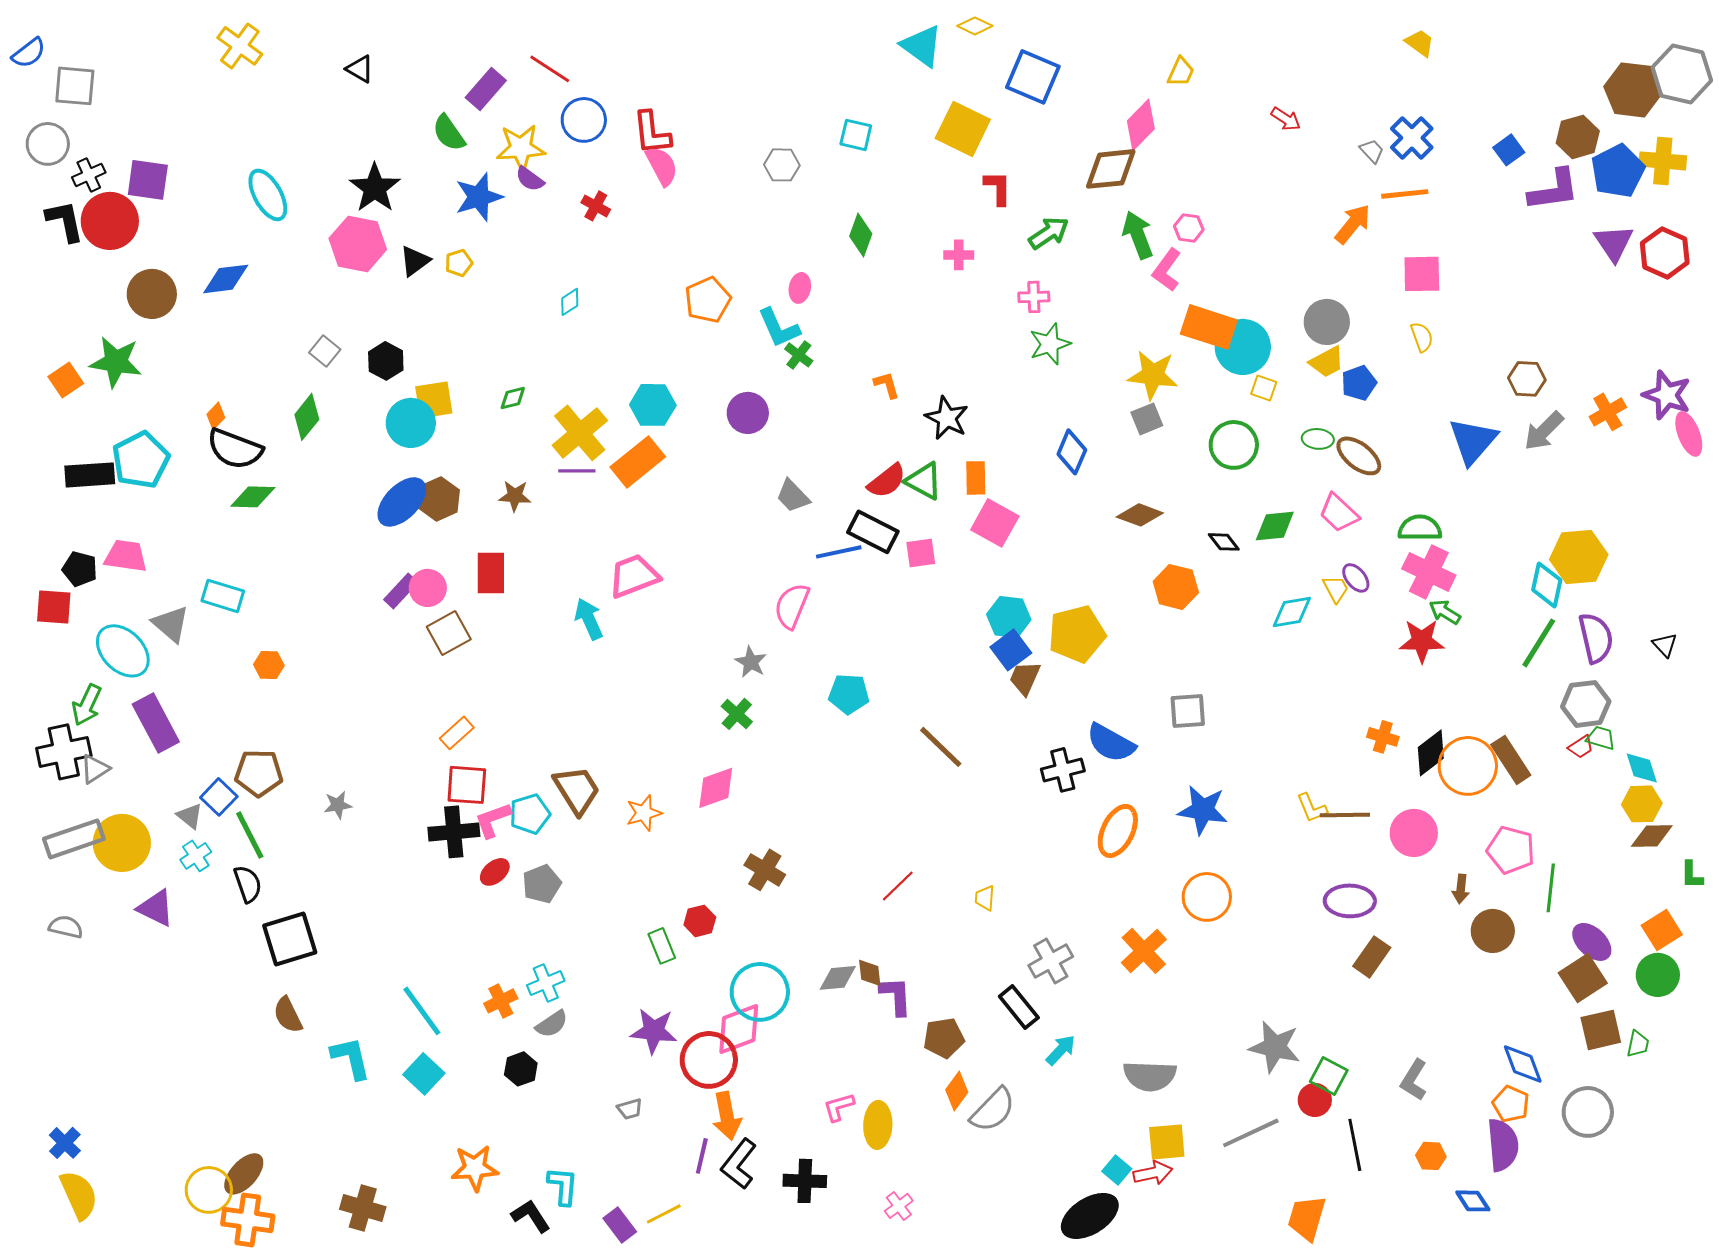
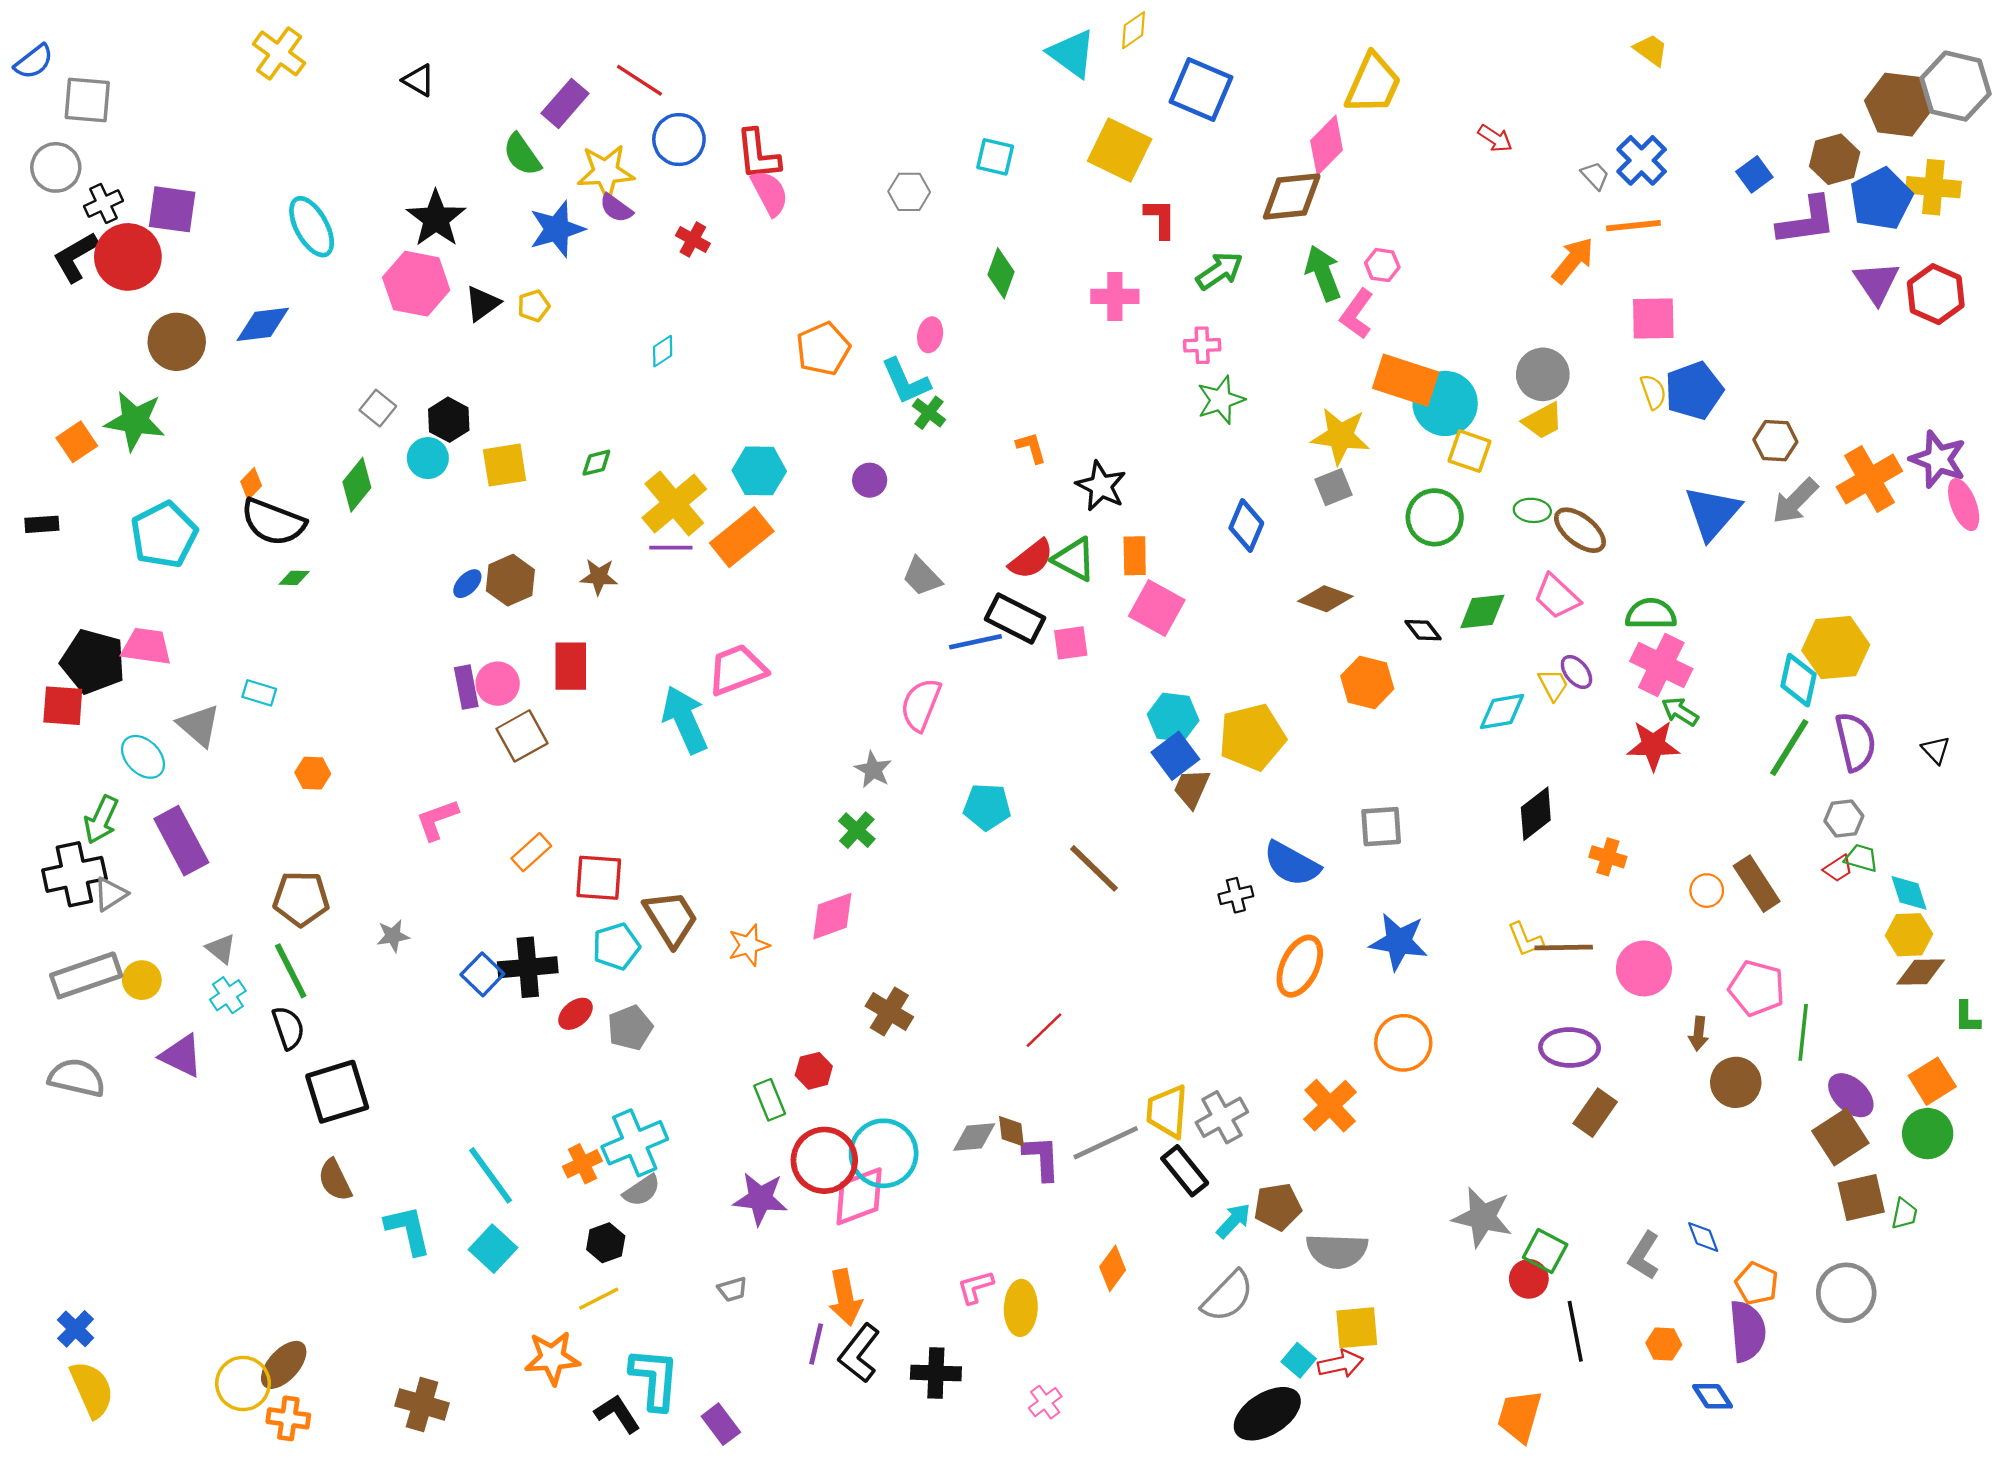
yellow diamond: (975, 26) -> (1134, 30), turned -60
yellow trapezoid: (1181, 72) -> (1373, 84), size x1.8
black L-shape: (65, 221) -> (76, 257), turned -108
pink cross: (959, 255) -> (1115, 296), size x1.4
blue pentagon: (1359, 383) -> (1694, 391), moved, size x1.4
yellow square: (1264, 388) -> (1470, 451), size x1.4
orange cross: (1608, 412) -> (1869, 479), size x1.5
purple circle: (748, 413) -> (870, 480), size x0.7
cyan circle: (411, 423) -> (428, 458), moved, size x0.7
black rectangle: (90, 475) -> (42, 524), moved, size x0.6
green diamond: (253, 497) -> (294, 578), size x0.6
blue ellipse: (402, 502) -> (467, 584), size x0.5
black pentagon: (80, 569) -> (93, 662), size x1.6
purple rectangle: (401, 591) -> (466, 687), turned -54
cyan rectangle: (223, 596) -> (259, 693), size x0.7
cyan arrow: (589, 619) -> (685, 720), size x1.4
cyan ellipse: (123, 651) -> (143, 757), size x0.7
gray hexagon: (1586, 704) -> (1844, 818), size x0.7
black diamond: (1431, 753) -> (1536, 814), moved
orange circle: (1468, 766) -> (1707, 891), size x0.5
black cross: (1063, 770) -> (1236, 895), size x0.7
red square: (467, 785) -> (599, 878), moved
blue square: (219, 797) -> (482, 974), moved
pink L-shape: (493, 820) -> (437, 820), moved
yellow circle: (122, 843) -> (142, 980), size x0.6
yellow trapezoid: (985, 898) -> (1167, 1111), moved, size x1.8
gray semicircle: (66, 927) -> (77, 1078), size x1.4
cyan cross: (546, 983) -> (635, 1143), size x1.5
brown pentagon: (944, 1038) -> (1278, 1207), moved
red circle: (709, 1060) -> (824, 1160), moved
blue diamond: (1523, 1064) -> (1703, 1237), moved, size x0.7
gray semicircle: (993, 1110) -> (1228, 1296), moved
gray line: (1251, 1133) -> (1106, 1143), moved
cyan L-shape: (563, 1186) -> (655, 1379), size x1.4
yellow line: (664, 1214) -> (599, 1299), moved
orange cross: (248, 1220) -> (288, 1418), size x0.7

